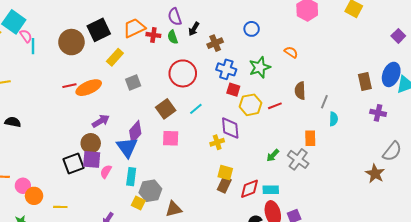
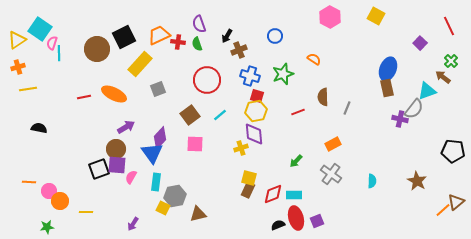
black arrow: (194, 29) -> (227, 36), moved
pink semicircle: (26, 36) -> (52, 43), turned -128
yellow rectangle: (115, 57) -> (140, 64), size x1.4
blue ellipse: (391, 74) -> (388, 69), moved
red line: (69, 86) -> (84, 97), moved
orange ellipse: (89, 88) -> (114, 94), turned 50
yellow hexagon: (251, 105) -> (256, 111), moved
cyan semicircle: (334, 119) -> (372, 181), moved
orange rectangle: (310, 138) -> (333, 144), turned 63
gray semicircle: (392, 151) -> (414, 109), moved
gray cross: (298, 159) -> (331, 174), moved
brown star: (375, 174) -> (417, 181), moved

